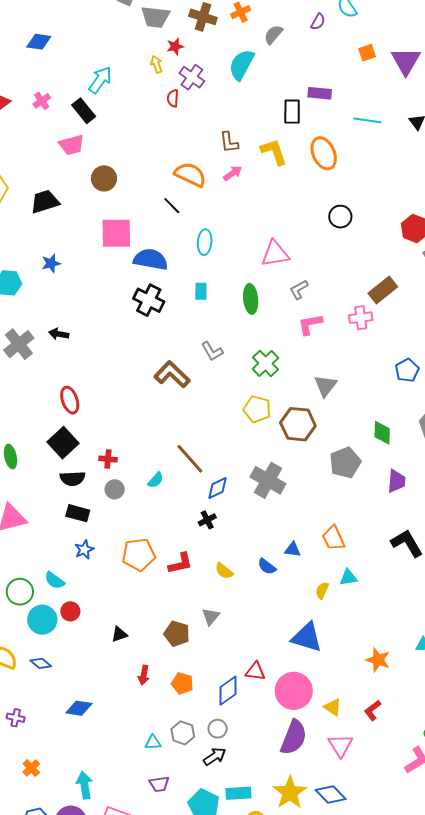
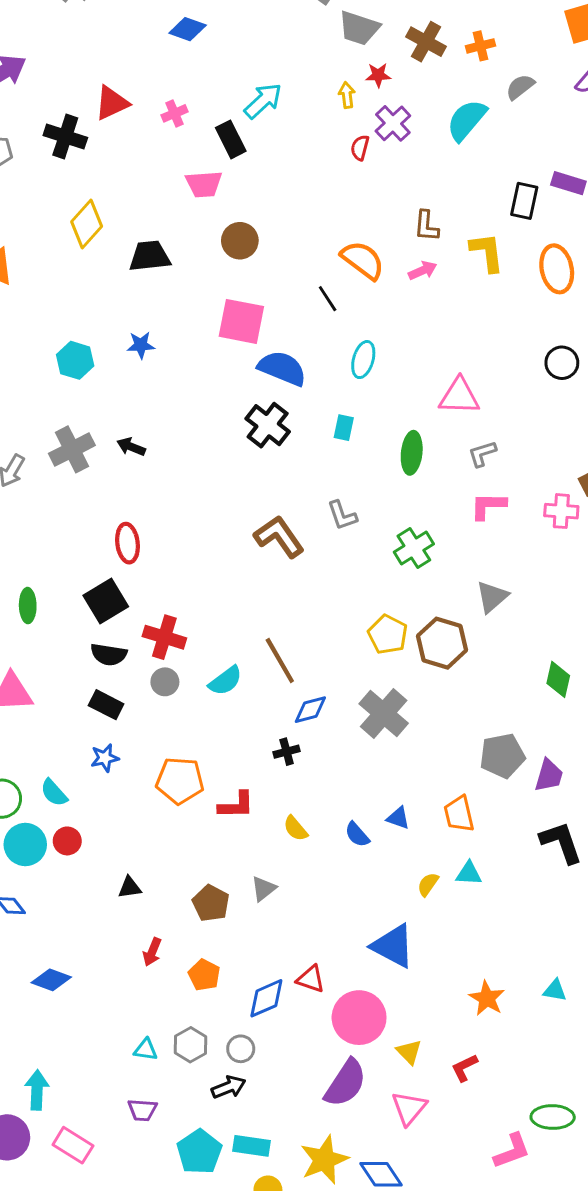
yellow pentagon: (257, 409) -> (388, 634), moved
red cross: (108, 459) -> (164, 637), size x1.6
gray pentagon: (345, 463) -> (502, 756), moved
cyan semicircle: (156, 480) -> (225, 681), size x1.4
purple trapezoid: (397, 481) -> (549, 775), moved

